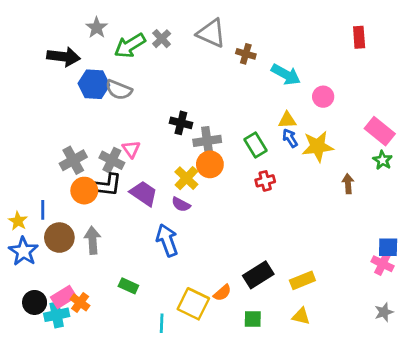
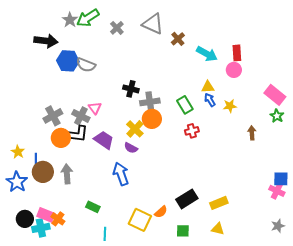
red rectangle: (359, 37) -> (237, 53), moved
green arrow: (130, 46) -> (88, 18), moved
brown cross: (246, 54) -> (178, 39), turned 32
yellow star: (318, 146) -> (230, 106), size x0.6
blue line: (43, 210) -> (36, 160), moved
yellow star: (18, 221) -> (18, 152), moved
pink rectangle: (64, 297) -> (46, 215), turned 54
cyan line: (162, 323) -> (105, 234), moved

